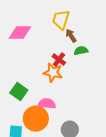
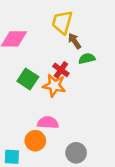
green square: (19, 92) -> (28, 79), moved
orange circle: (36, 119) -> (35, 141), size x0.7

